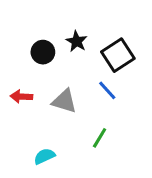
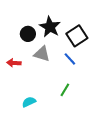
black star: (77, 41) -> (50, 27), size x1.5
gray triangle: (64, 101) -> (42, 54), moved

